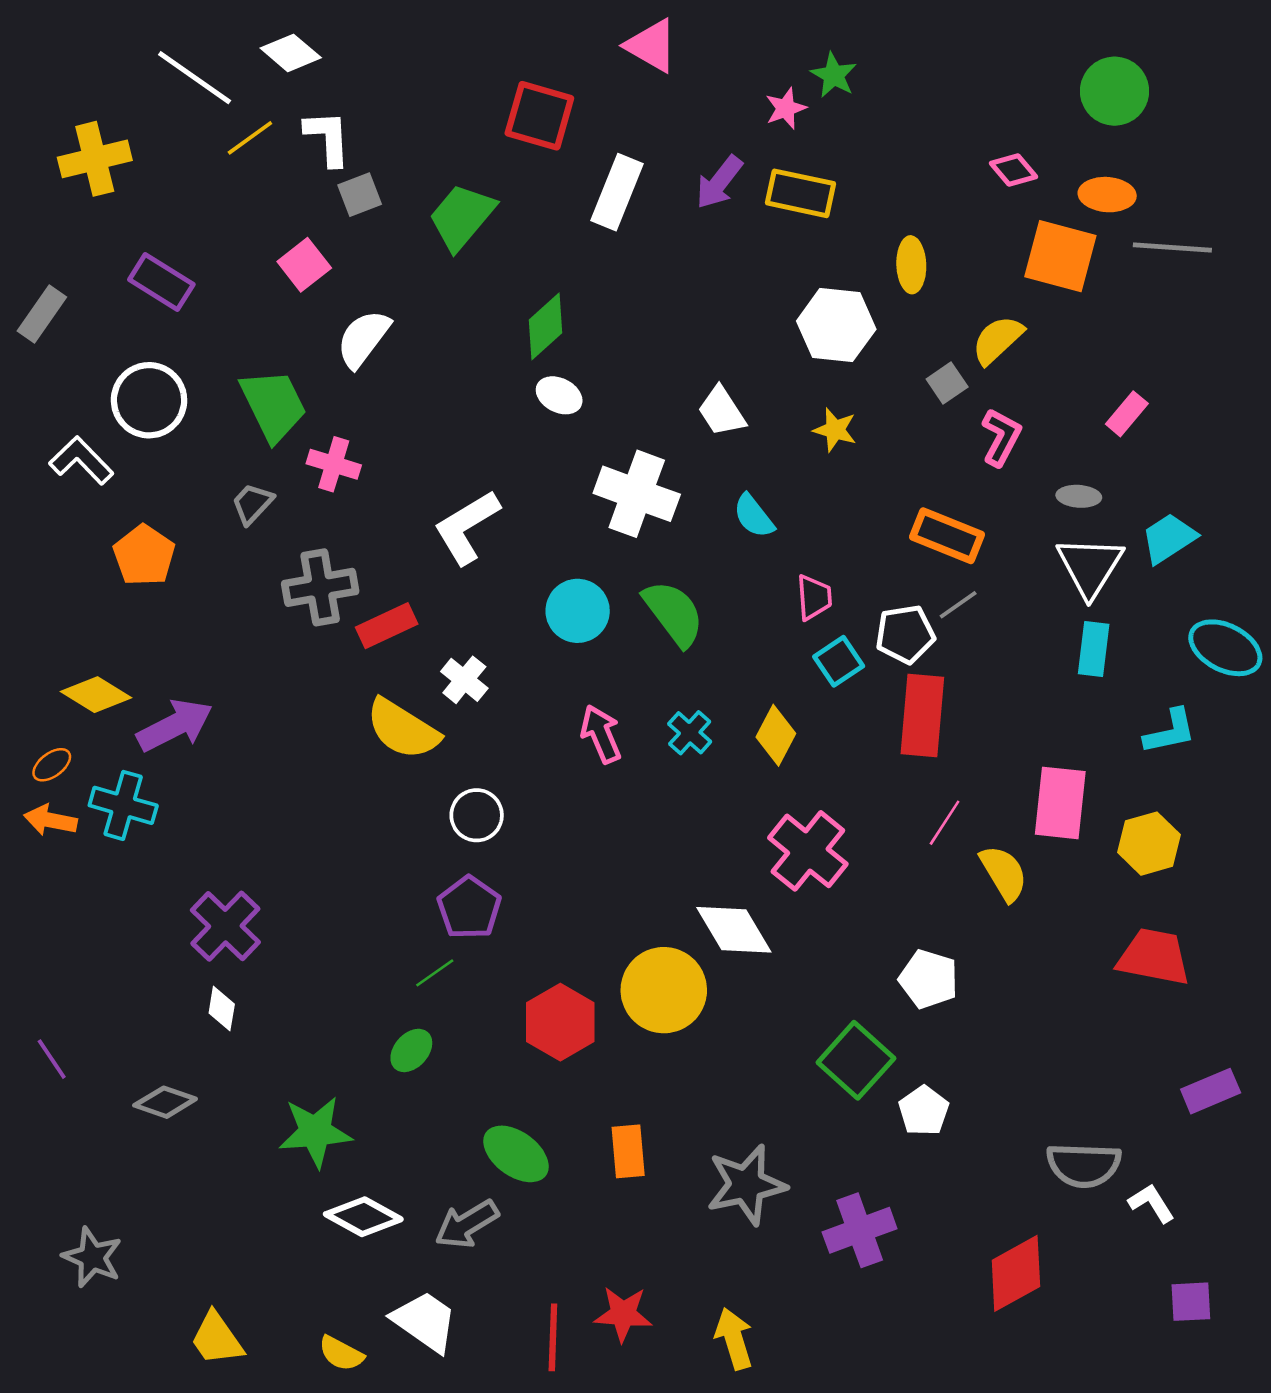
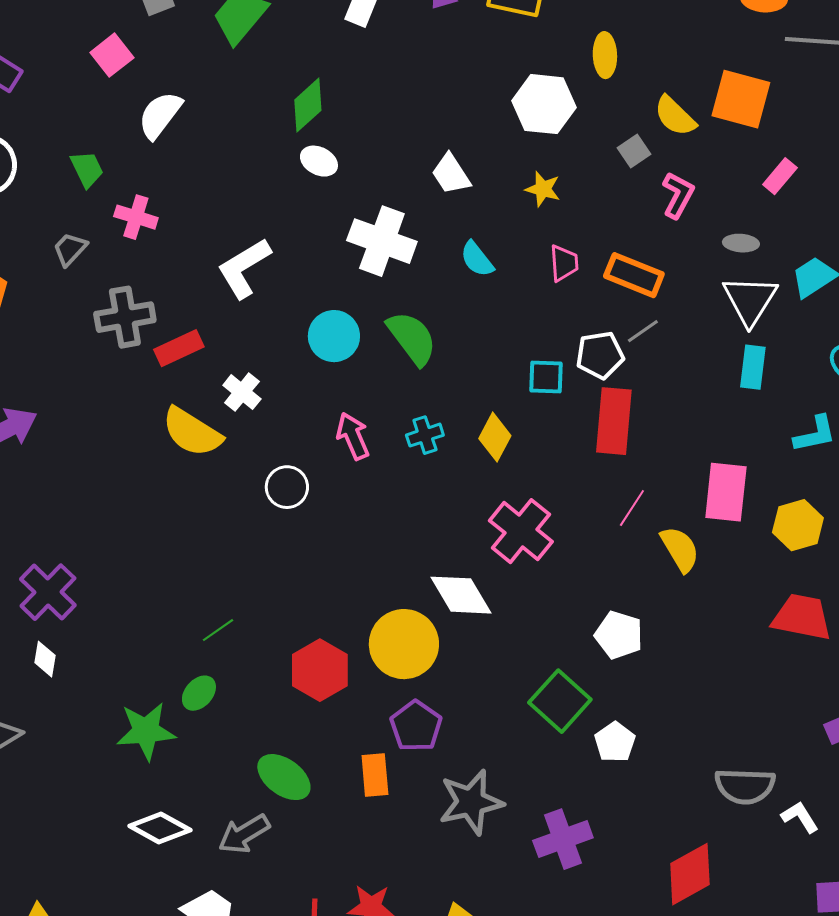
orange square: (1060, 256) -> (741, 99), moved
yellow semicircle: (998, 340) -> (675, 116), turned -93
green trapezoid: (273, 405) -> (87, 169), size x0.6
pink trapezoid: (814, 597) -> (564, 263), moved
cyan square: (839, 661) -> (546, 377), turned 36
cyan cross: (690, 733) -> (425, 435), turned 30
white circle: (477, 815) -> (287, 487), moved
purple pentagon: (469, 908) -> (416, 726), moved
green star: (315, 1132) -> (146, 731), moved

